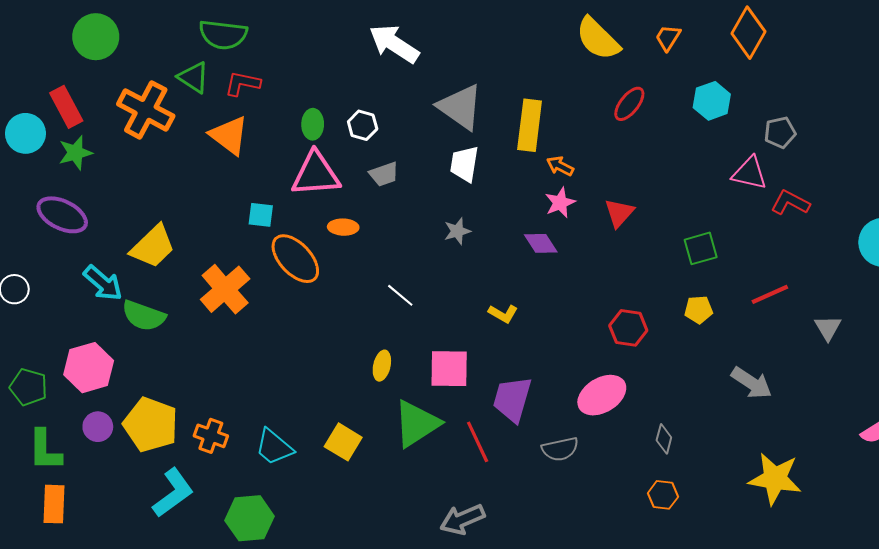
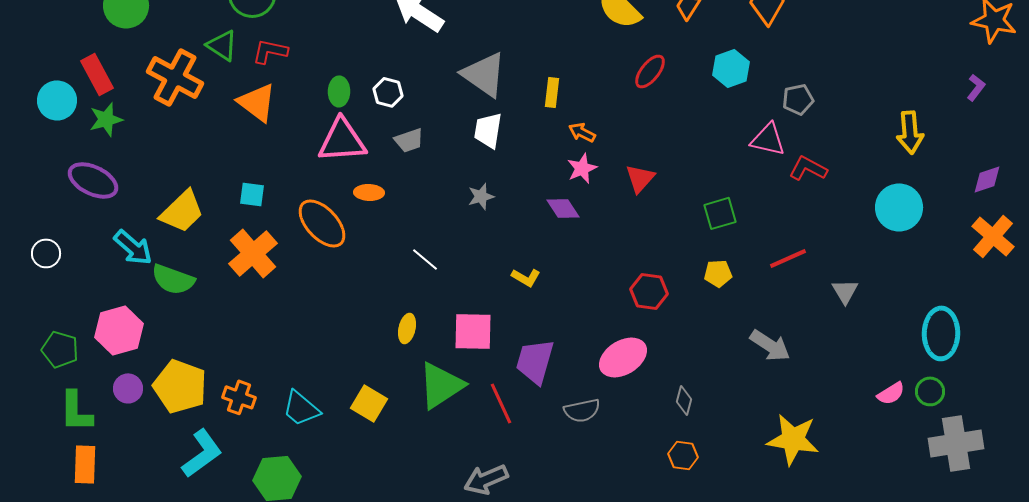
yellow rectangle: (530, 125) -> (552, 92), size x0.6
cyan square: (261, 215) -> (252, 194), moved

